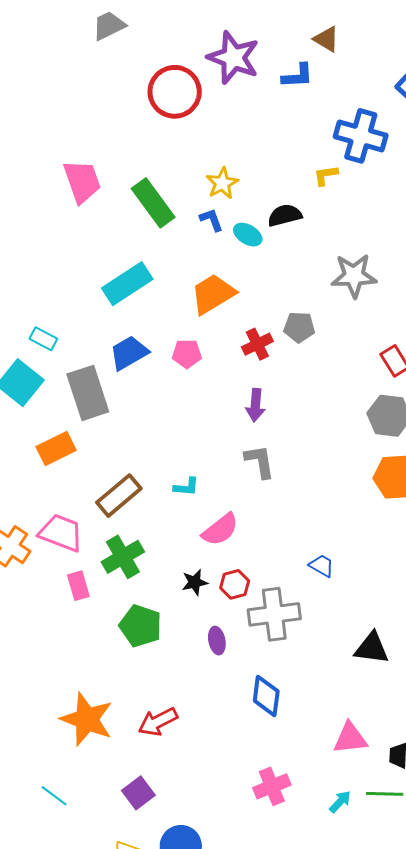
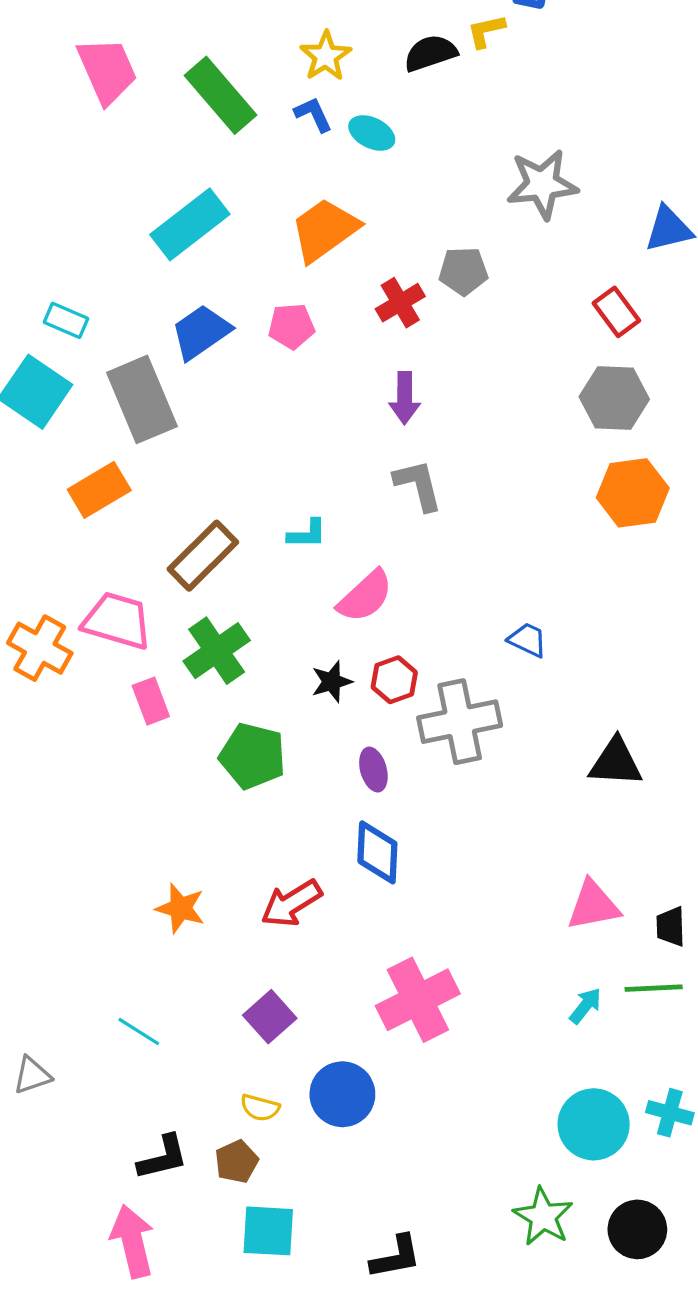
black semicircle: (285, 215) -> (430, 53), moved
blue diamond: (266, 696) -> (377, 852), moved
orange star: (87, 719) -> (180, 908), size x0.6
pink cross: (272, 786) -> (418, 1000), moved, size x1.4

